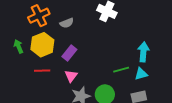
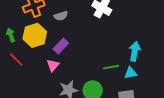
red line: (42, 71) -> (16, 60), moved, turned 42
pink triangle: (71, 76) -> (53, 65), moved

